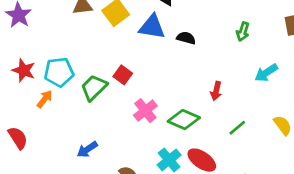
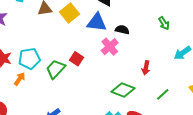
green arrow: (243, 32) -> (164, 23), turned -48
pink cross: (145, 111) -> (110, 47), moved

